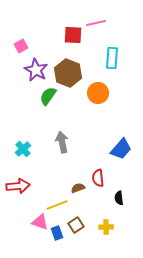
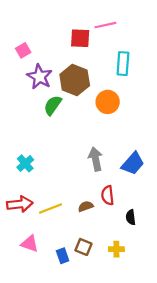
gray arrow: (62, 142) -> (96, 159), moved
yellow line: (57, 205) -> (50, 209), moved
pink triangle: (40, 222) -> (30, 244), moved
brown square: (76, 225) -> (83, 247), turned -35

